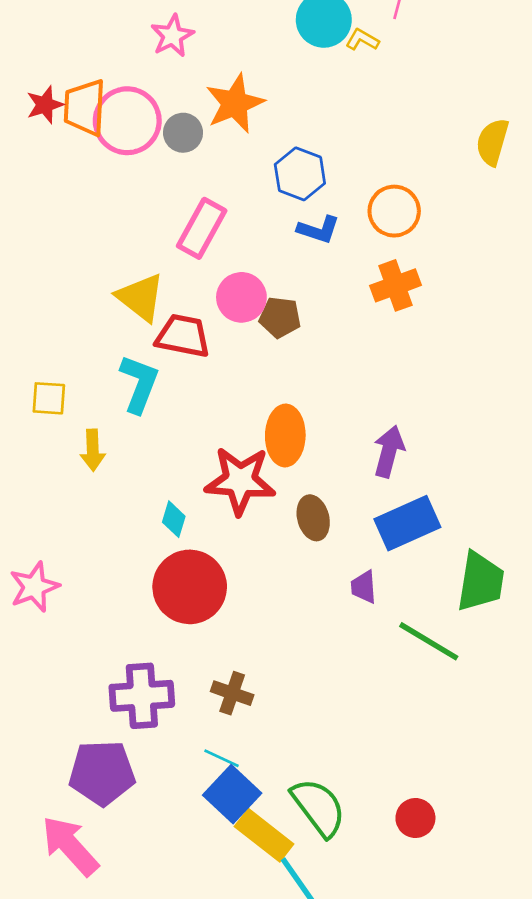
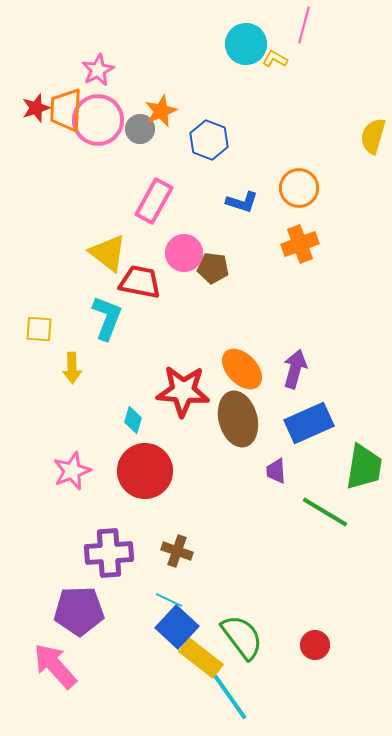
pink star: (172, 36) -> (98, 70), moved
orange star: (235, 103) -> (161, 111), moved, size x0.7
blue hexagon: (300, 174) -> (209, 140), moved
orange ellipse: (285, 436) -> (242, 369), moved, turned -45
brown ellipse: (313, 518) -> (238, 419), size x1.6
pink star: (34, 587) -> (72, 471), moved

